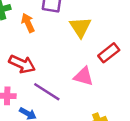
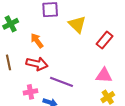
orange arrow: (28, 23) -> (37, 41), moved
pink triangle: (84, 76) -> (104, 75), moved

